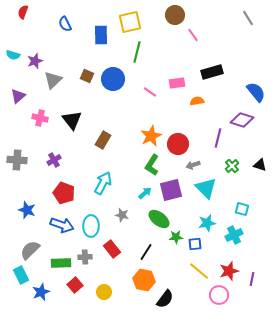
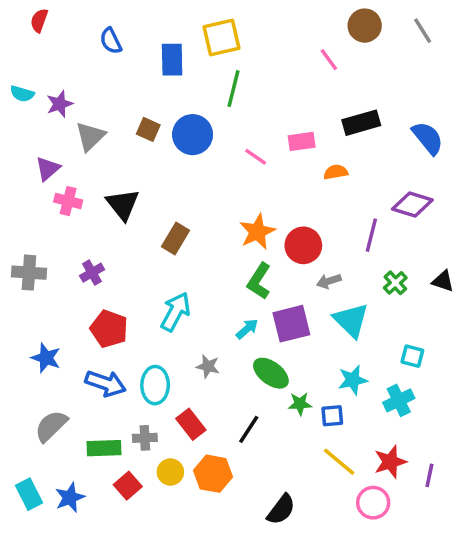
brown circle: (175, 15) -> (365, 26), moved
blue semicircle: (256, 92) -> (428, 138), moved
purple triangle: (18, 96) -> (48, 169), moved
cyan rectangle: (21, 275) -> (29, 494), moved
orange hexagon: (144, 280) -> (213, 474), moved
yellow circle: (104, 292) -> (170, 472), moved

